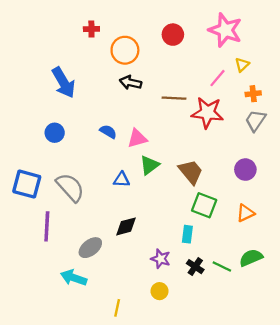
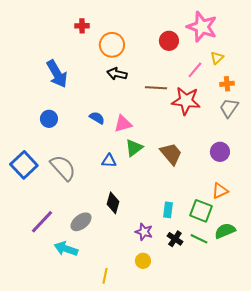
red circle: (173, 35) -> (169, 41), moved
blue square: (27, 184) -> (24, 165), turned 32
green square: (204, 205) -> (201, 211), moved
purple line: (47, 226) -> (42, 222), moved, turned 40
black diamond: (126, 226) -> (113, 203), turned -60

